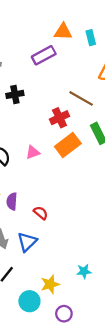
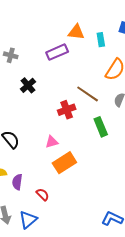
black cross: (15, 94) -> (28, 85), turned -35
orange rectangle: (68, 145) -> (64, 163), moved
pink triangle: (33, 152) -> (52, 142), moved

